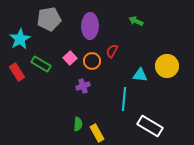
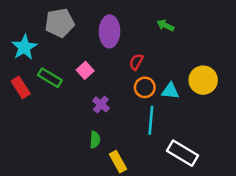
orange circle: (92, 61) -> (145, 87), moved
purple cross: (83, 86) -> (101, 104), turned -32
green semicircle: (78, 124) -> (95, 140), moved

